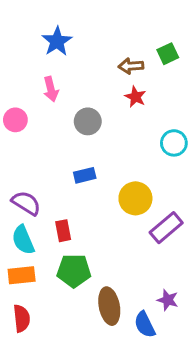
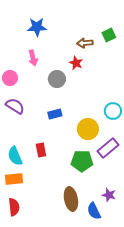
blue star: (57, 41) -> (37, 27), turned 30
red star: (135, 97) -> (76, 63), moved
cyan circle: (174, 143) -> (113, 111), moved
purple semicircle: (26, 203) -> (15, 106), moved
green pentagon: (74, 271) -> (82, 161), moved

